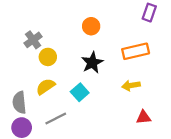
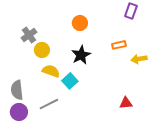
orange rectangle: (136, 51) -> (119, 45), size x0.6
yellow arrow: (131, 85) -> (139, 59), moved
yellow semicircle: (46, 87) -> (51, 71), moved, turned 54

